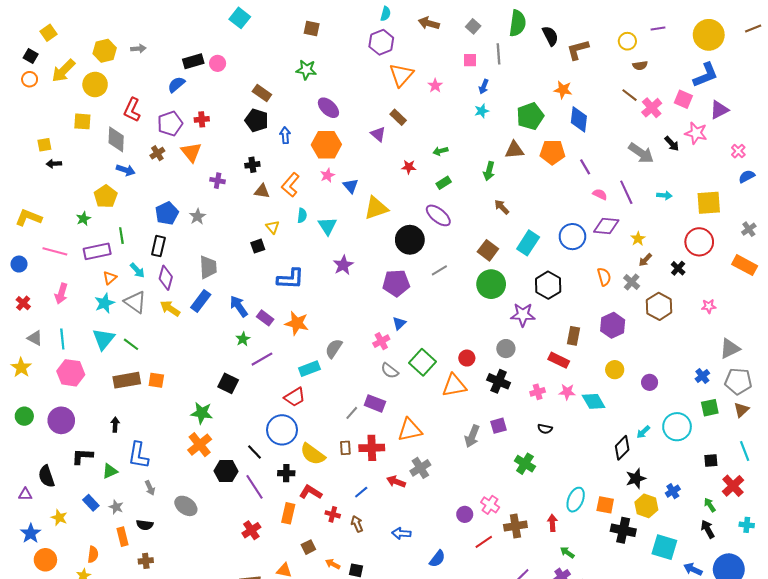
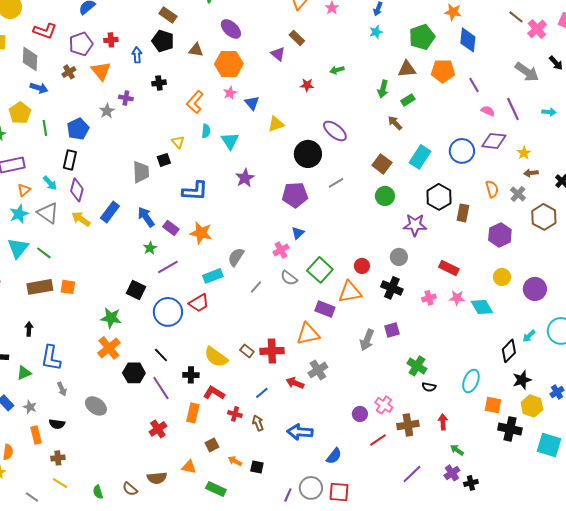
red L-shape: (132, 110) -> (45, 31), turned -95
blue arrow: (285, 135) -> (137, 55), moved
green rectangle: (444, 183) -> (408, 100), moved
brown triangle: (262, 191) -> (196, 50), moved
yellow triangle: (376, 208) -> (276, 124), size x0.7
gray star: (198, 217) -> (107, 111), moved
green line: (121, 236) -> (45, 128), moved
brown arrow: (645, 260) -> (531, 173), turned 40
gray trapezoid: (208, 267) -> (141, 172), moved
green circle: (491, 284) -> (385, 196), size x0.7
brown rectangle: (574, 336) -> (463, 213), moved
purple circle: (650, 382) -> (535, 289), size x1.5
purple rectangle: (375, 403) -> (325, 309), moved
gray line: (352, 413) -> (256, 287), moved
black semicircle: (545, 429) -> (429, 387), moved
blue circle: (282, 430) -> (168, 312), moved
brown rectangle: (345, 448) -> (247, 351), turned -48
cyan ellipse: (576, 500) -> (471, 381), moved
blue arrow: (401, 533) -> (300, 432), size x1.4

